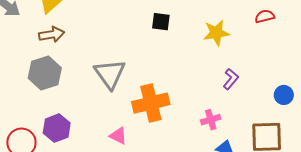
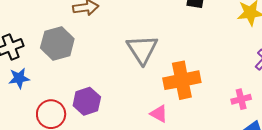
gray hexagon: (45, 73) -> (57, 43), moved
pink triangle: (118, 136) -> (159, 114), moved

